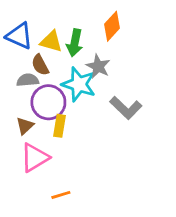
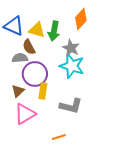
cyan star: (79, 84) -> (72, 66), moved
gray L-shape: (126, 108) -> (71, 106), moved, turned -30
orange line: (61, 195) -> (59, 137), moved

